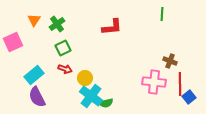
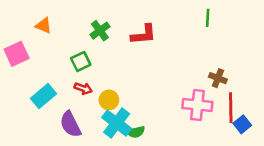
orange triangle: (34, 20) -> (44, 26), turned -40
green cross: (57, 24) -> (100, 31), moved
purple semicircle: (37, 97) -> (70, 124), moved

